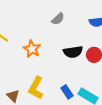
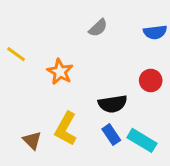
black semicircle: (73, 52) -> (113, 104), moved

